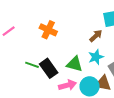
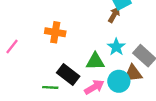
brown arrow: (96, 36) -> (114, 15), moved
green line: (32, 65) -> (50, 87), moved

